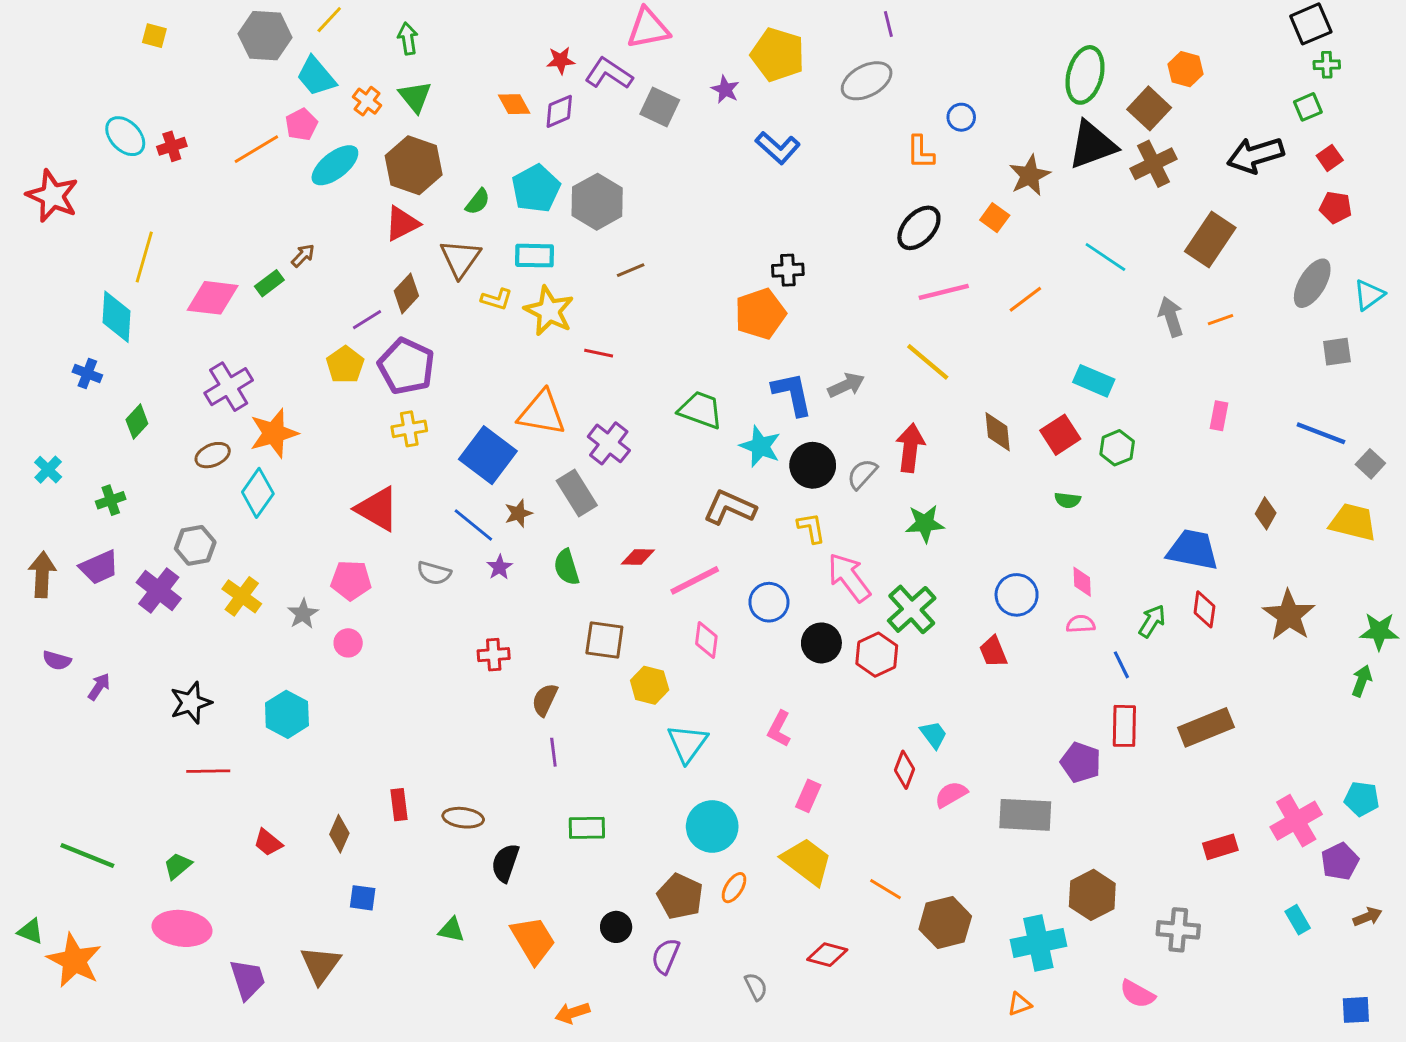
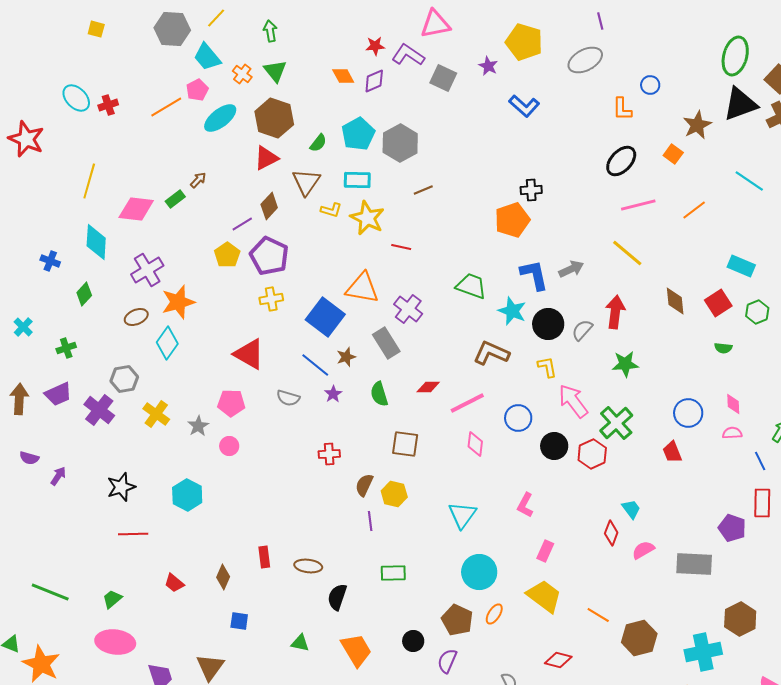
cyan diamond: (117, 317) -> (96, 242), moved
yellow hexagon: (650, 685) -> (394, 494), moved

